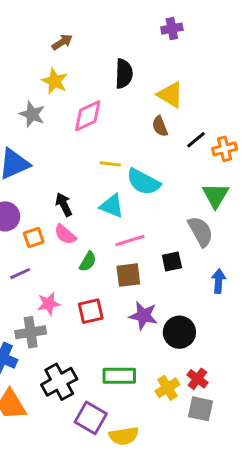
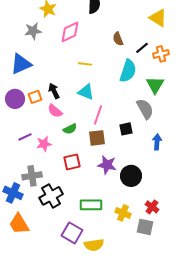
yellow triangle: (170, 95) -> (158, 18), moved
gray star: (32, 114) -> (33, 31), turned -30
cyan semicircle: (143, 182) -> (128, 71), moved, turned -100
orange square: (34, 237) -> (35, 97), moved
pink line: (130, 241) -> (98, 115), turned -54
green semicircle: (88, 262) -> (70, 129), turned 32
pink star: (49, 304) -> (44, 144), moved
red cross: (197, 379) -> (152, 207), moved
black cross: (59, 382) -> (51, 196), moved
yellow cross: (167, 388) -> (123, 213), turned -35

